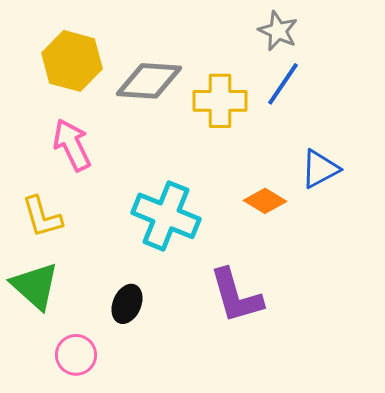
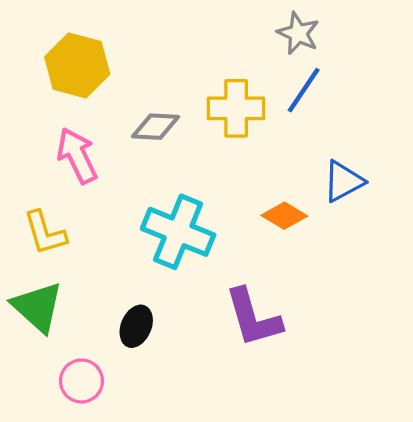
gray diamond: (149, 81) -> (156, 127), moved, size x0.7

